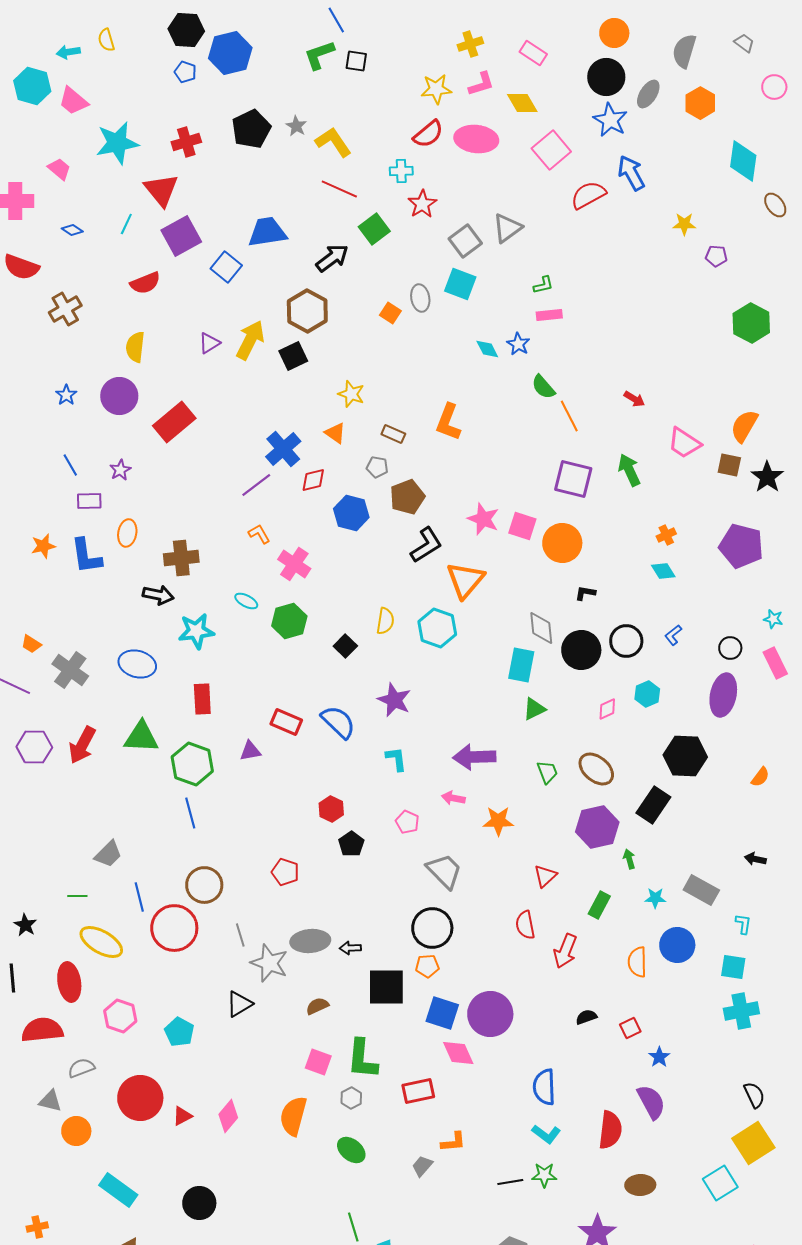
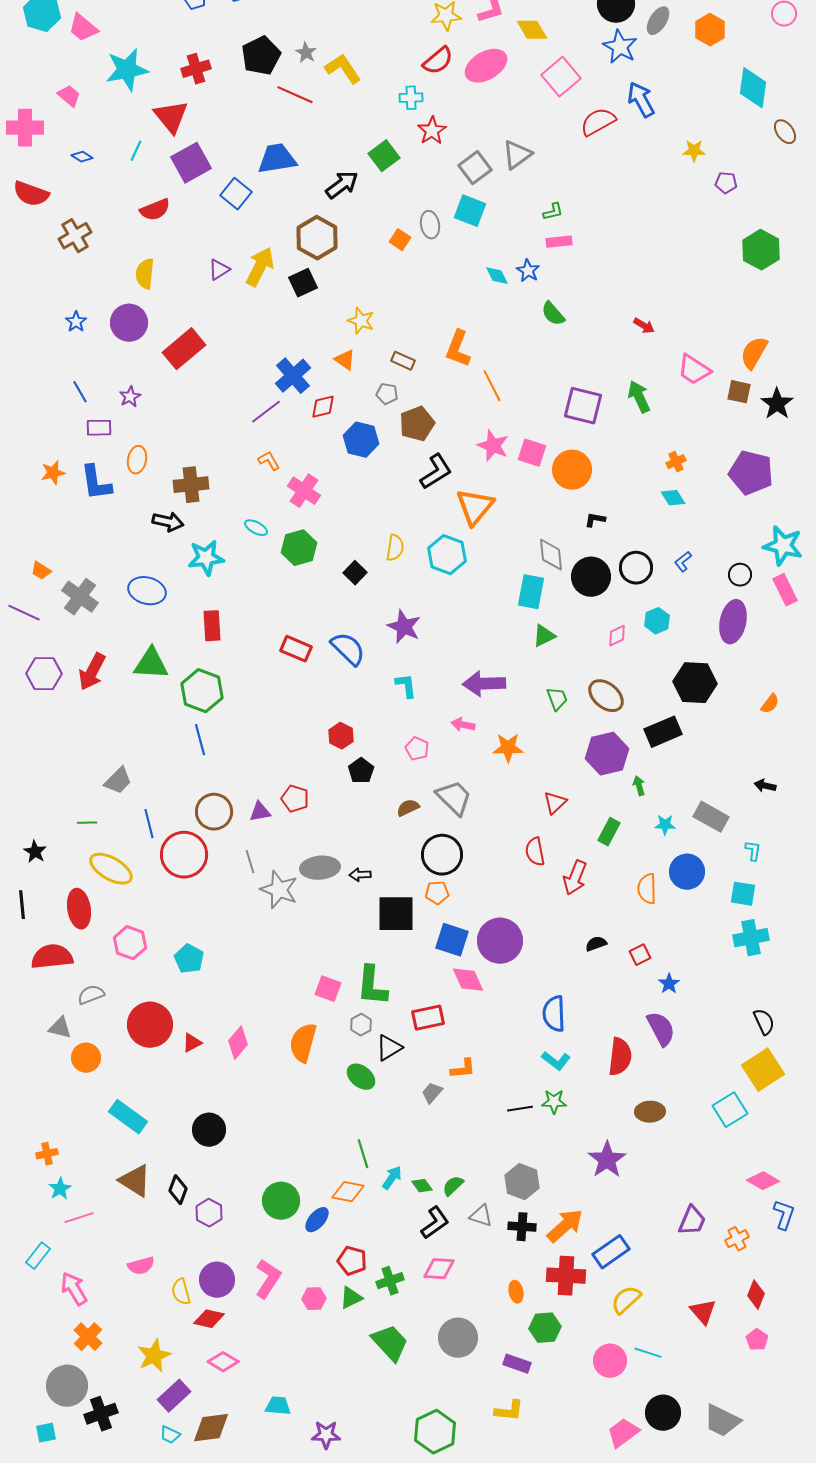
pink ellipse: (476, 139) -> (486, 66), turned -36
red line: (339, 189) -> (295, 95), moved
orange line: (569, 416) -> (492, 386), moved
cyan star: (773, 619) -> (783, 546), size x2.0
purple triangle: (250, 751) -> (260, 812), moved
black rectangle: (653, 805) -> (663, 732), turned 33
black triangle: (239, 1004) -> (389, 1048), moved
brown semicircle: (317, 1006) -> (408, 808), moved

